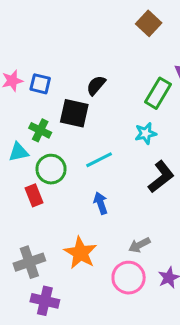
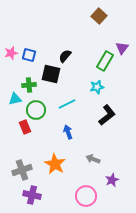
green cross: (40, 130) -> (29, 85), turned -32
gray arrow: (139, 245) -> (93, 159), turned 48
pink circle: (129, 278) -> (86, 196), moved

